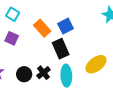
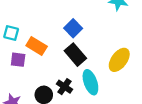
orange rectangle: (42, 28) -> (37, 46), moved

